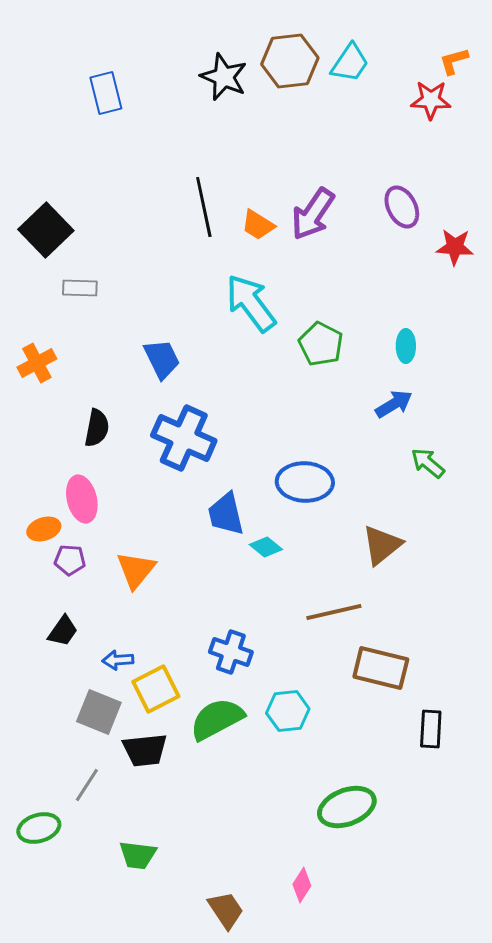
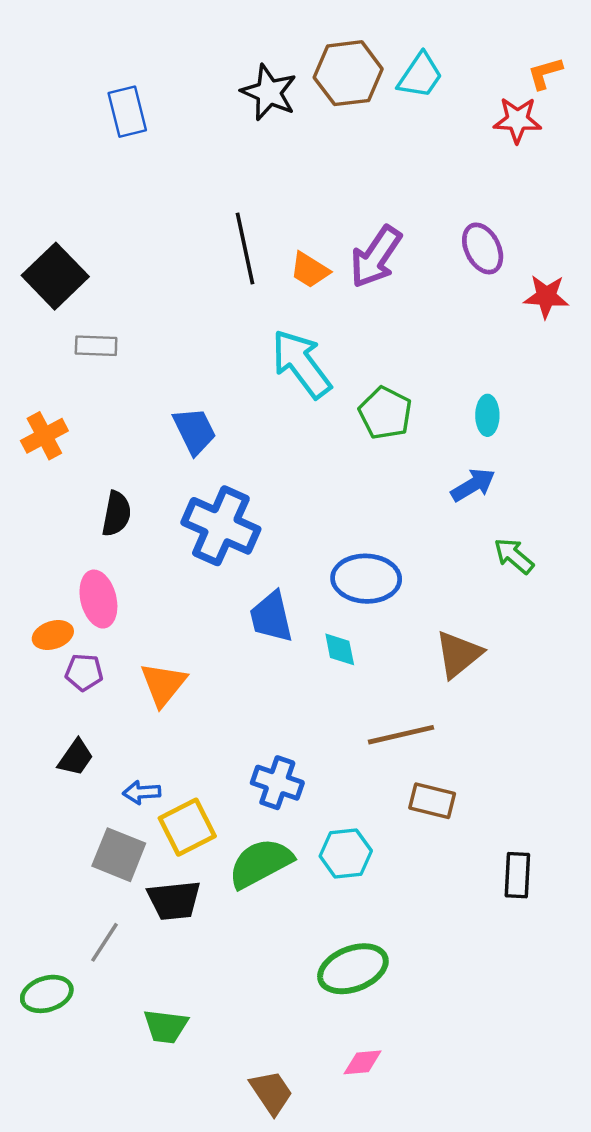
cyan diamond: (266, 547) -> (340, 649), moved, turned 40
brown rectangle: (381, 668) -> (432, 801), moved, size x0.7
green ellipse: (347, 807) -> (353, 969), moved
pink diamond: (302, 885) -> (363, 1062), turned 52

